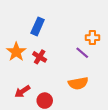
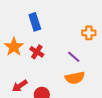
blue rectangle: (38, 26) -> (35, 22), turned -42
purple line: (82, 53) -> (74, 57), moved

